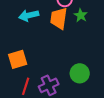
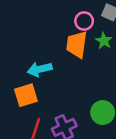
cyan arrow: (29, 15) -> (40, 69), moved

